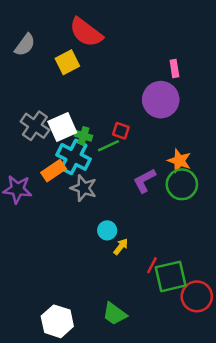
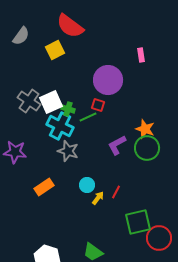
purple circle: (161, 100) -> (108, 80), moved
orange rectangle: (54, 171) -> (44, 187), moved
red line: (152, 265) -> (116, 192), moved

